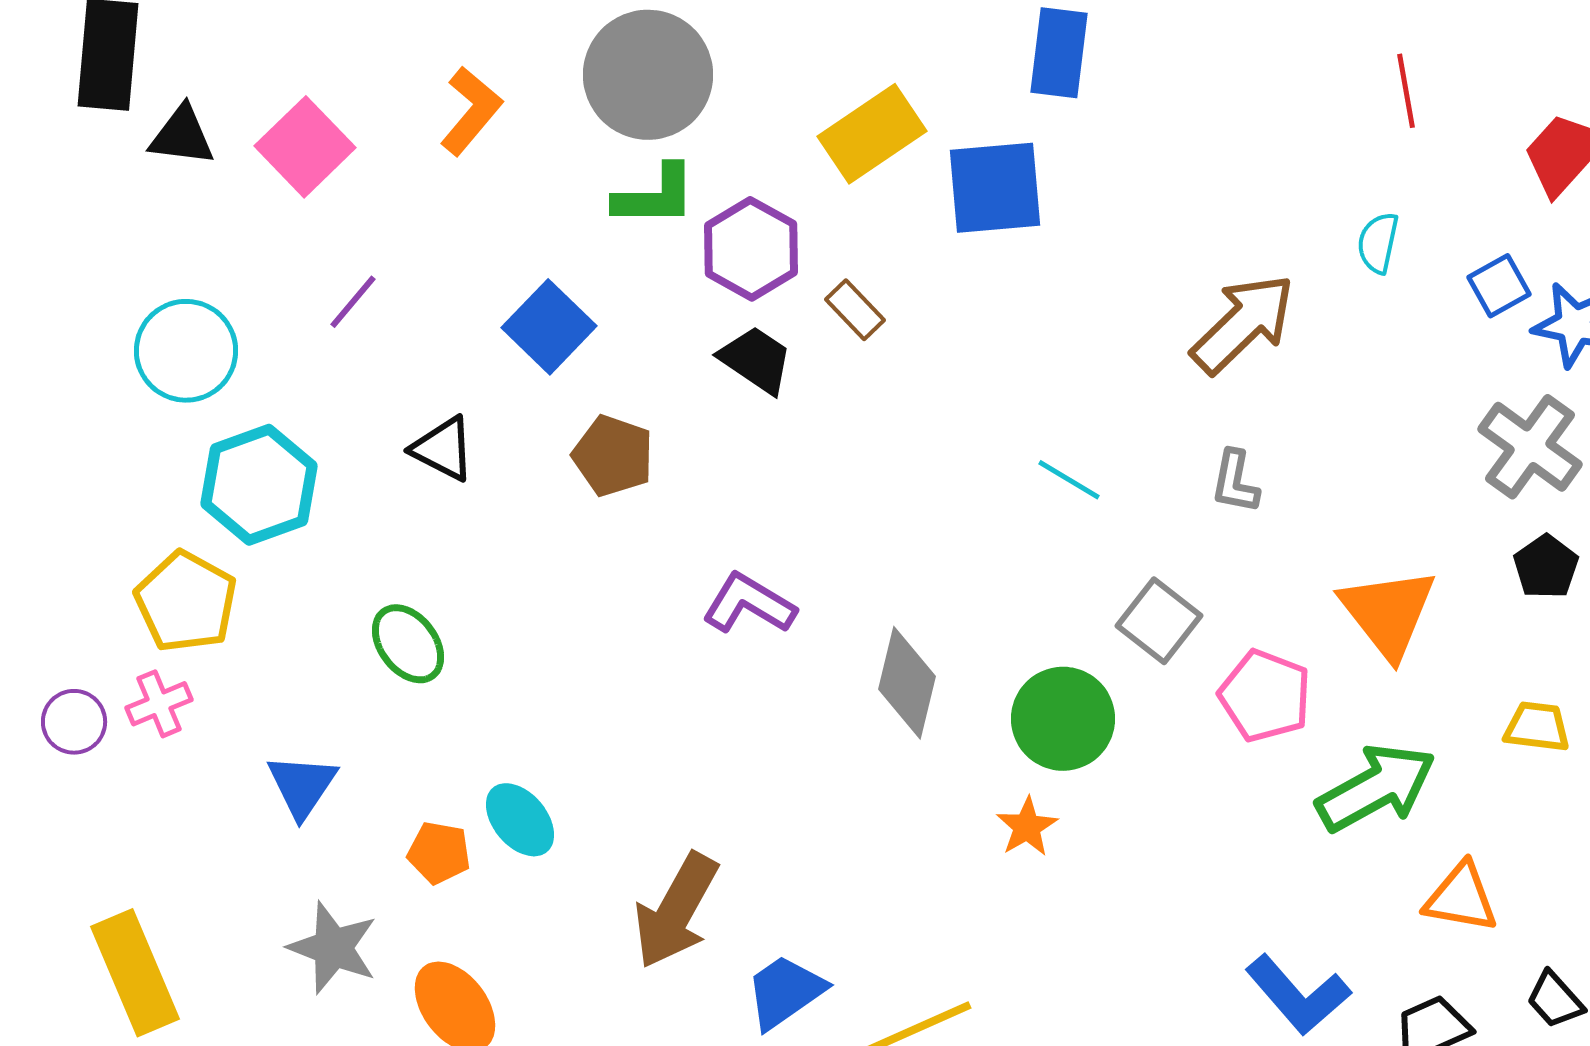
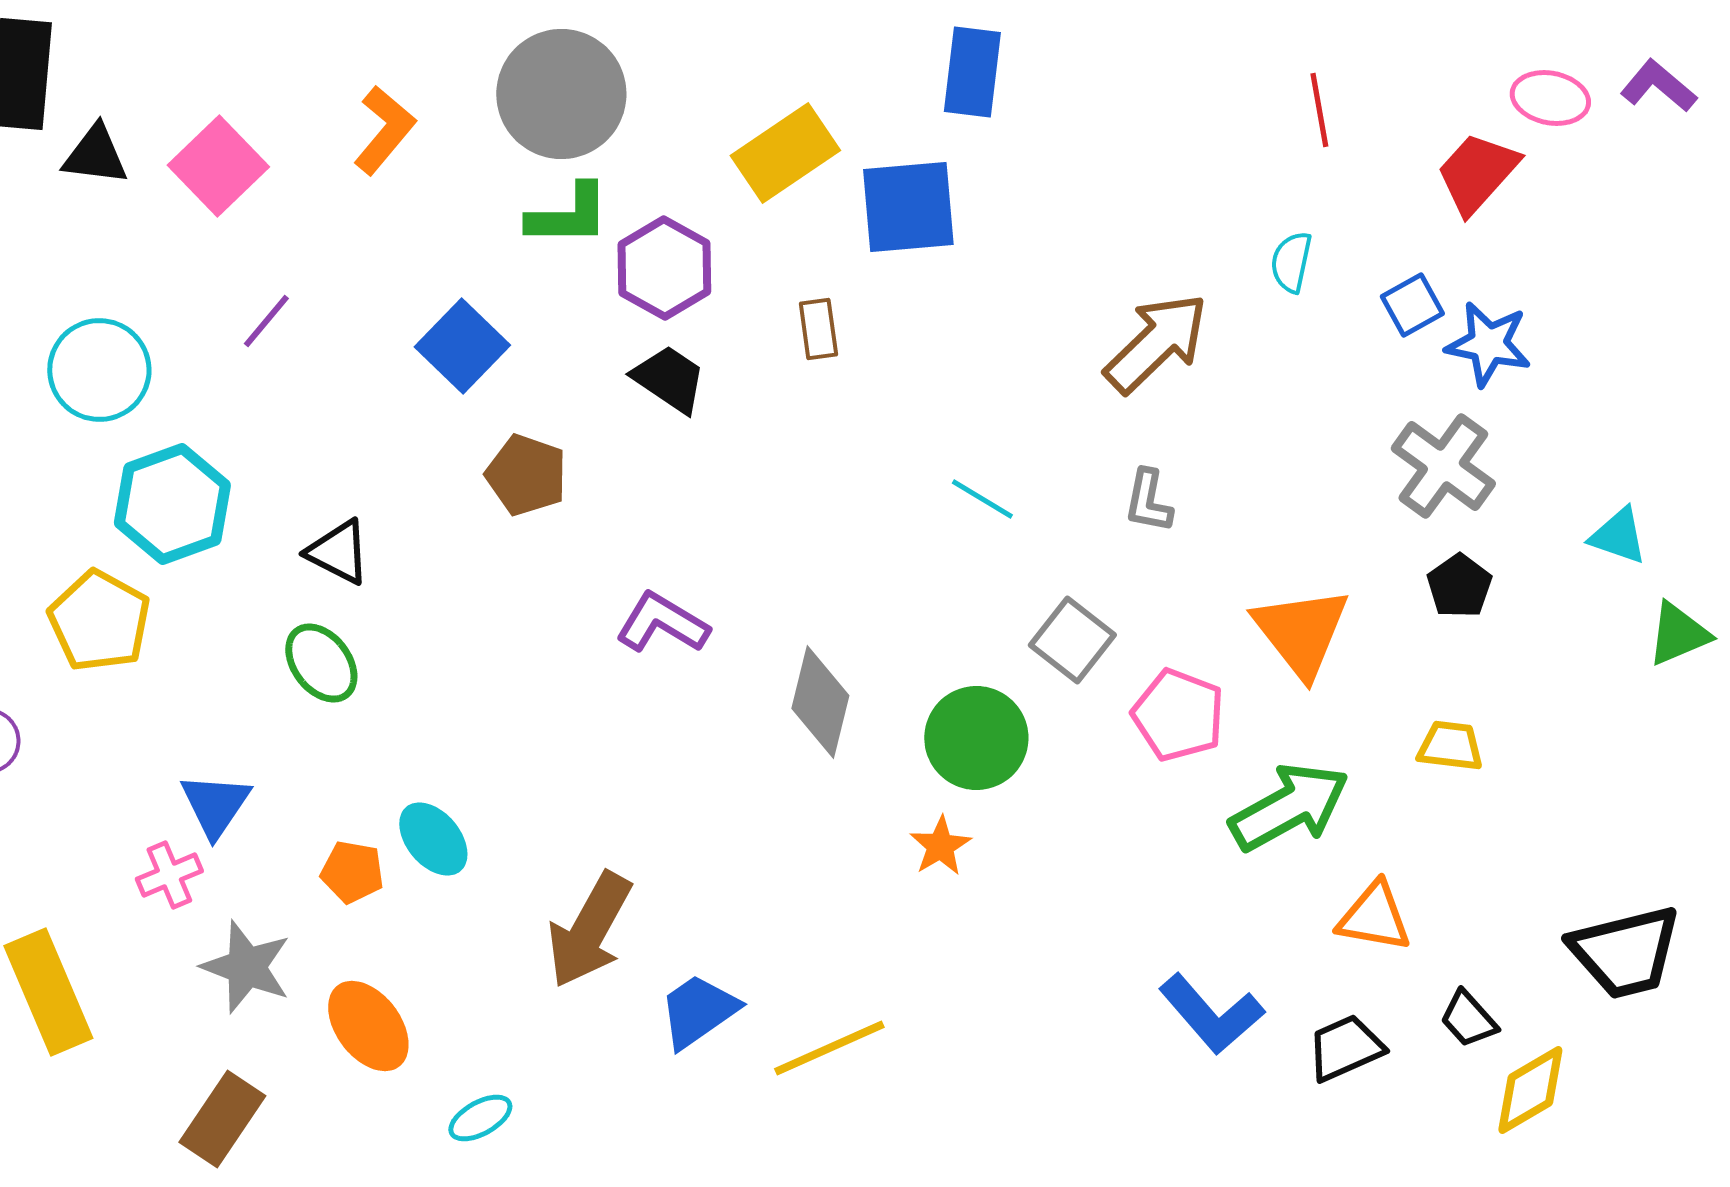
brown rectangle: (855, 310) -> (818, 329), moved, turned 36
black triangle: (443, 449) -> (338, 552), moved
pink cross: (159, 704) -> (169, 875), moved

